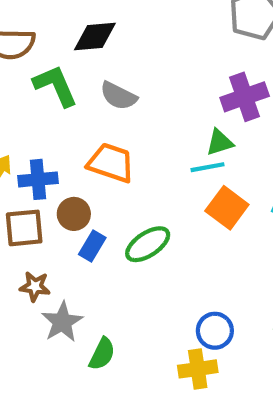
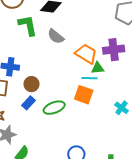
orange trapezoid: (111, 163) -> (86, 54), moved
orange square: (227, 208) -> (84, 95), moved, turned -30
brown circle: (74, 214) -> (32, 84), moved

